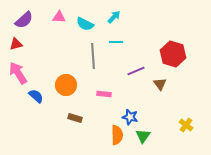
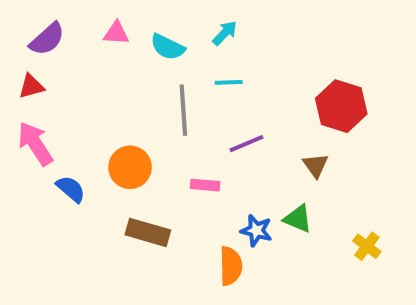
purple line: (136, 71) -> (246, 144), moved
brown rectangle: (75, 118) -> (148, 232), size x1.5
green triangle: (143, 136) -> (298, 219), moved, turned -42

